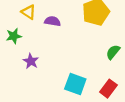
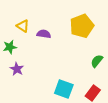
purple star: (31, 61) -> (17, 69), moved

